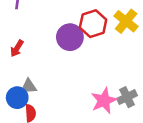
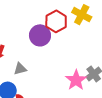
gray triangle: (29, 86) -> (20, 69), moved

